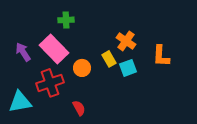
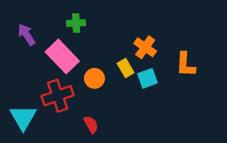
purple arrow: (23, 52) -> (26, 35), moved
cyan triangle: (20, 102) -> (23, 118), turned -50

